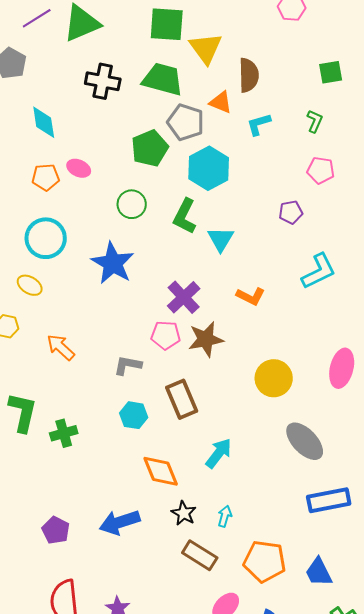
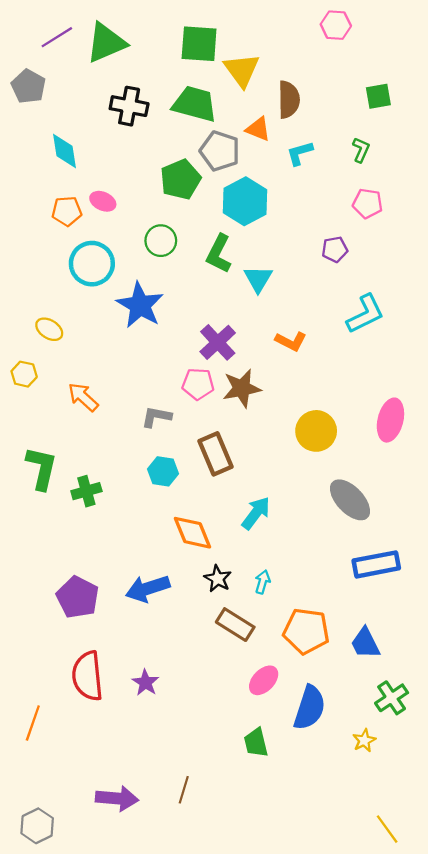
cyan circle: (46, 238) -> (92, 264), moved
purple pentagon: (56, 530) -> (78, 597), size x1.4

